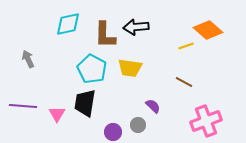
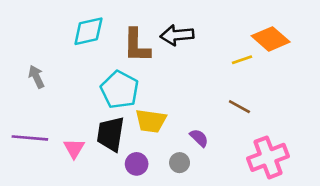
yellow trapezoid: (130, 68) -> (151, 121), moved
purple circle: (113, 132) -> (137, 164), moved

